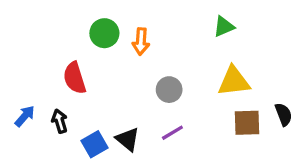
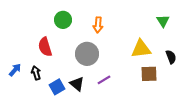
green triangle: (224, 27) -> (163, 21), moved, turned -40
orange arrow: (141, 41) -> (98, 25), moved
gray circle: (169, 90) -> (87, 54), moved, size x1.5
black semicircle: (284, 114) -> (171, 57), moved

